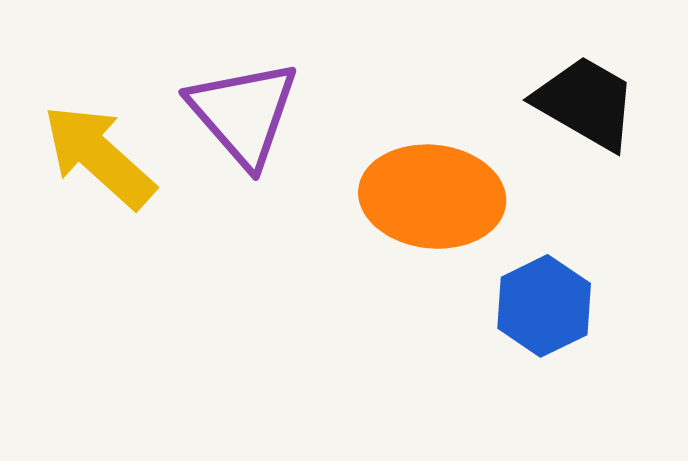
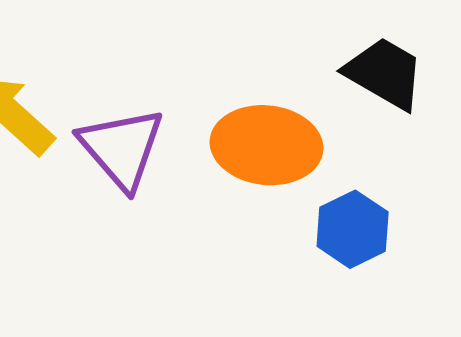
purple triangle: (243, 113) -> (122, 148), moved

